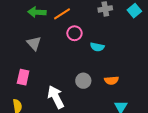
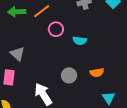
gray triangle: (34, 43) -> (17, 54), moved

